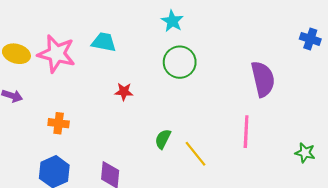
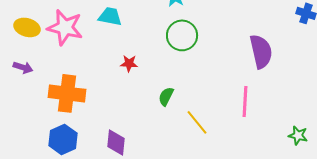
orange cross: (59, 123) -> (67, 93), size x1.8
green semicircle: (163, 139) -> (166, 96), moved
green star: (305, 153) -> (298, 135), moved

